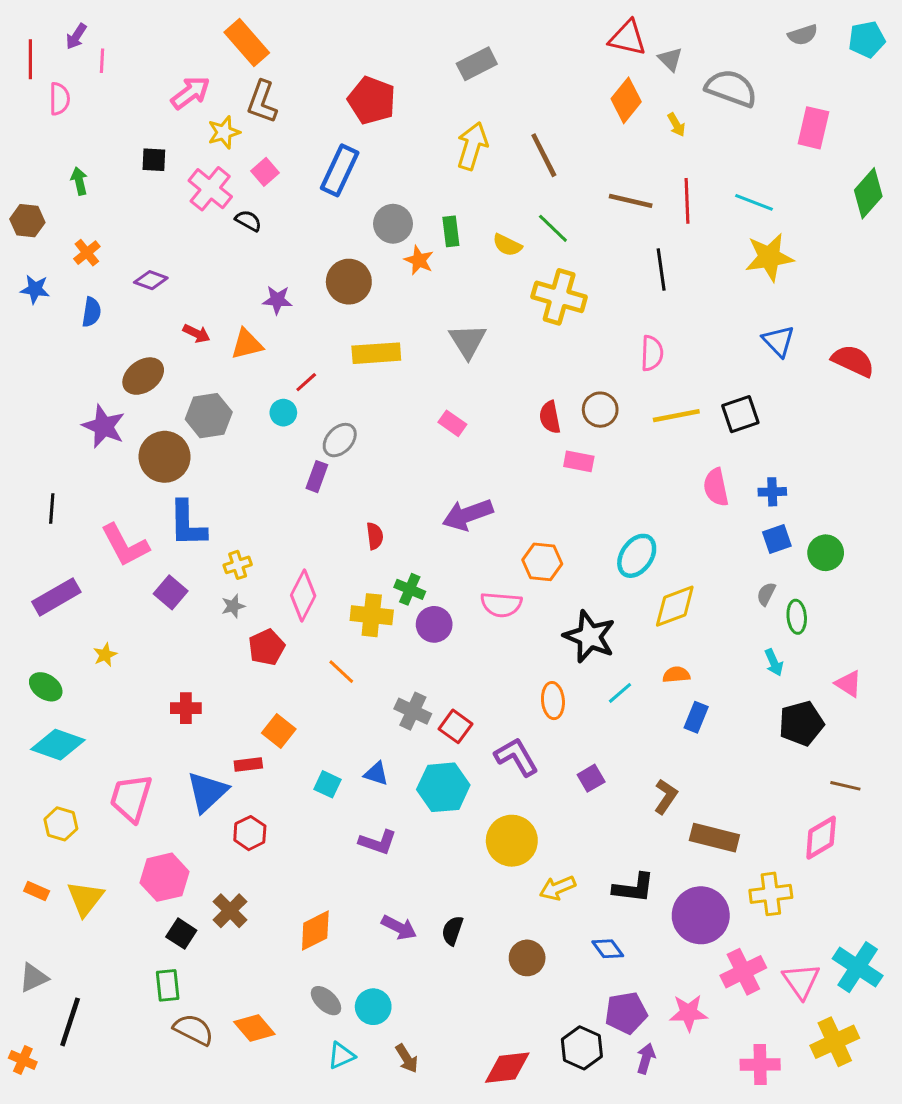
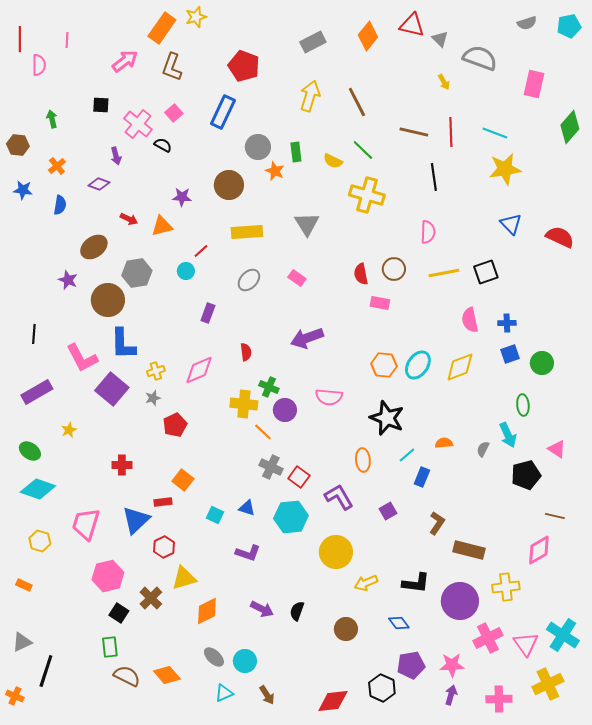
purple arrow: (76, 36) -> (116, 156), moved, turned -48
orange rectangle: (247, 42) -> (162, 28), turned 76
orange diamond: (626, 100) -> (368, 36), moved
yellow star: (224, 132) -> (196, 17), moved
purple star: (104, 426) -> (68, 280), size x0.7
gray ellipse: (340, 440) -> (249, 280), moved
orange hexagon: (542, 562) -> (384, 365), moved
purple square: (171, 592) -> (112, 389), size x1.5
gray semicircle: (766, 594) -> (483, 449), moved
pink diamond: (303, 595) -> (199, 370), moved, turned 40
yellow diamond: (675, 606) -> (460, 367), moved
cyan arrow: (774, 662) -> (508, 435), size x1.4
orange line: (341, 672) -> (263, 432), moved
blue rectangle: (696, 717) -> (422, 477), moved
yellow triangle: (85, 899) -> (184, 578), moved, turned 36
purple arrow: (646, 1058) -> (451, 695), moved

